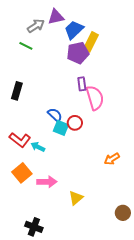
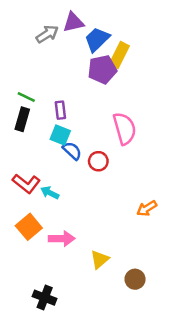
green line: (26, 46) -> (26, 97), moved
purple rectangle: (82, 84) -> (60, 110), moved
cyan square: (61, 128) -> (60, 135), moved
brown circle: (123, 213) -> (135, 279), moved

